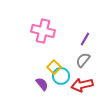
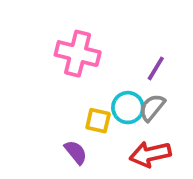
yellow square: (54, 67) -> (98, 121), turned -32
cyan circle: (61, 76) -> (128, 108), moved

